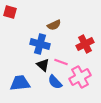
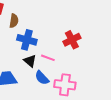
brown semicircle: (54, 25) -> (14, 21), moved, turned -56
pink cross: (80, 77) -> (65, 85), moved, turned 35

